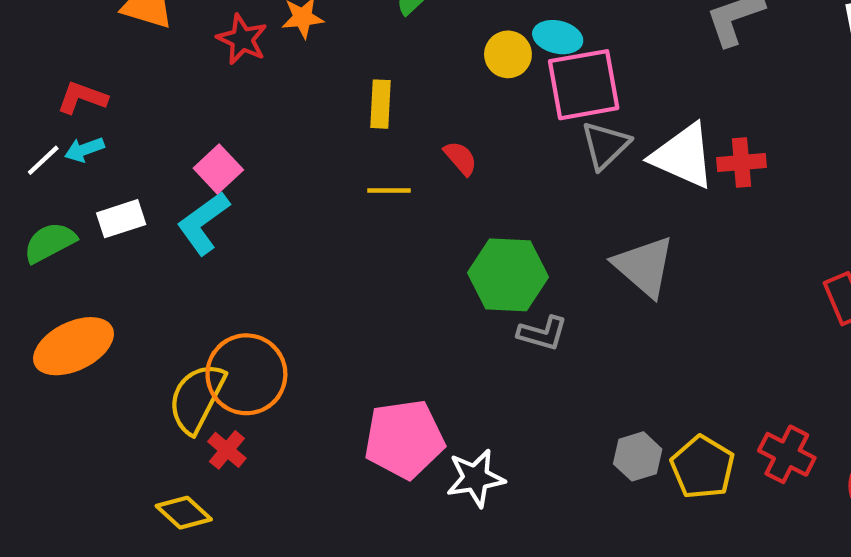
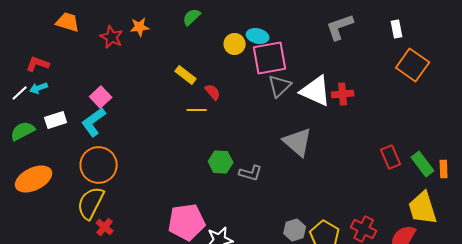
yellow rectangle: (380, 104) -> (186, 75), moved, turned -55
yellow line: (389, 191) -> (197, 110), moved
green hexagon: (508, 275) -> (221, 162), moved, size x0.7
orange circle: (246, 374) -> (99, 165), moved

